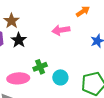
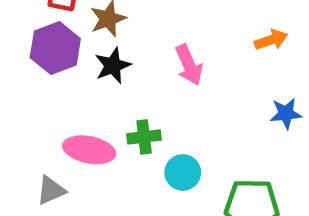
pink arrow: (61, 30) -> (189, 65), moved, turned -120

